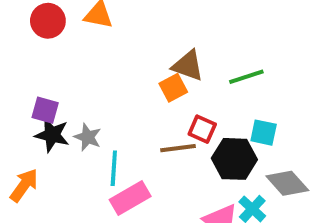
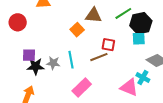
red circle: (48, 21) -> (18, 22), moved
orange square: (173, 88) -> (77, 30), moved
black hexagon: (234, 159) -> (141, 23), moved
cyan line: (114, 168) -> (71, 60), moved

